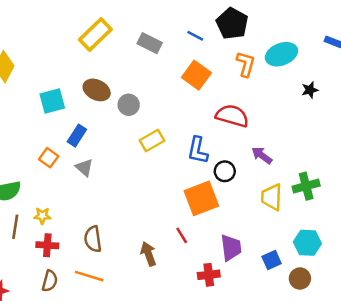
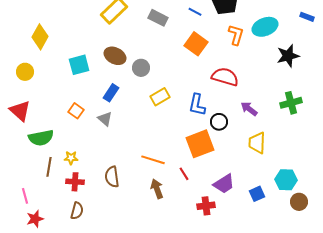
black star: (310, 90) -> (288, 56), size x1.6
blue rectangle: (77, 136) -> (111, 93), moved
green cross: (306, 186) -> (291, 103), moved
purple trapezoid: (231, 248) -> (224, 184), turned 65
orange line: (89, 276) -> (153, 160), moved
brown circle: (300, 278) -> (299, 202), moved

